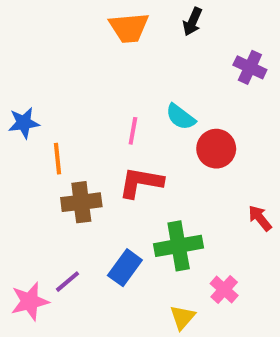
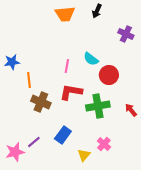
brown cross: (81, 202) -> (41, 102), turned 30
green cross: (179, 246) -> (98, 106), moved
pink cross: (224, 290) -> (104, 144), moved
yellow triangle: (182, 317) -> (84, 155), moved

